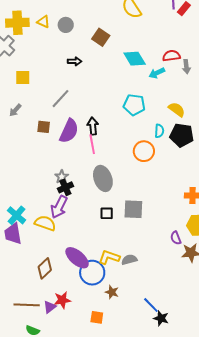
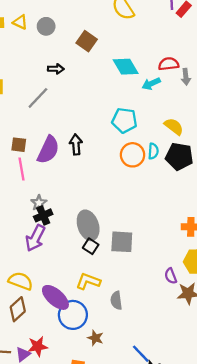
gray line: (60, 99) -> (38, 98), moved
pink line: (92, 144) -> (21, 169), moved
orange circle: (144, 151) -> (133, 155), moved
gray ellipse: (103, 178) -> (88, 225), moved
black square: (107, 213) -> (91, 246), turned 32
yellow semicircle: (45, 223) -> (21, 281), moved
yellow L-shape: (109, 257) -> (88, 281), moved
gray semicircle: (129, 260) -> (116, 300), turned -84

